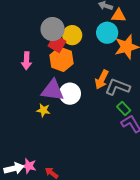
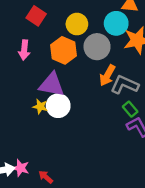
gray circle: (53, 29) -> (97, 47), moved
red square: (57, 44) -> (36, 16), moved
white circle: (70, 94) -> (58, 106), moved

